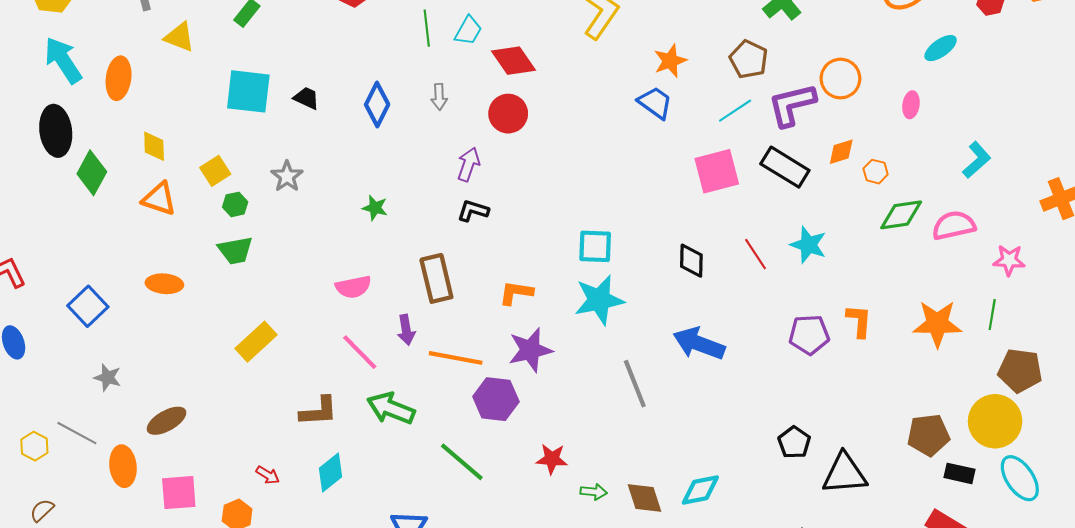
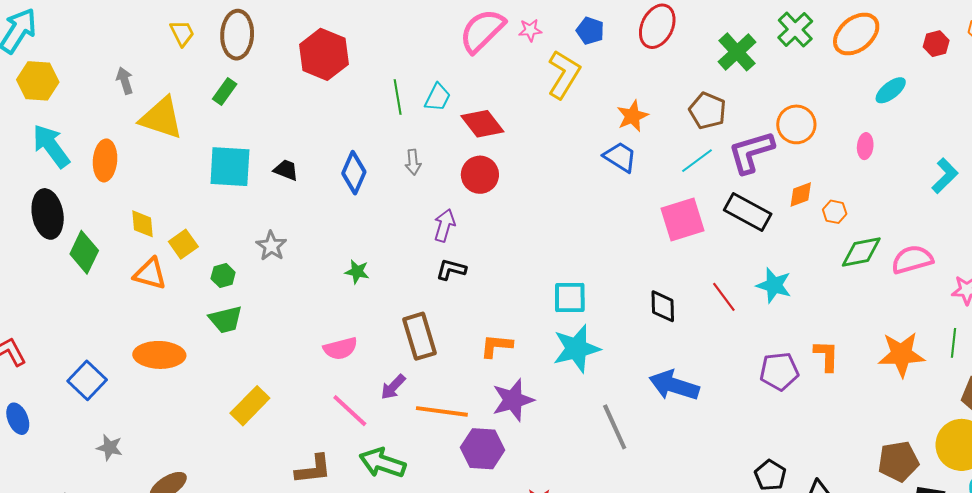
yellow triangle: (180, 37) -> (161, 118), size x1.5
cyan L-shape: (977, 160) -> (945, 176), moved
yellow square: (215, 171) -> (183, 244), moved
orange ellipse: (164, 284) -> (159, 355), size x1.4
purple arrow: (406, 330) -> (393, 387), turned 56

